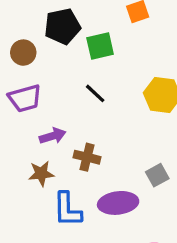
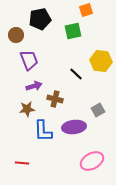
green square: (100, 46) -> (73, 31), moved
black line: (95, 93) -> (76, 74), moved
purple trapezoid: (25, 98) -> (29, 60), moved, turned -95

